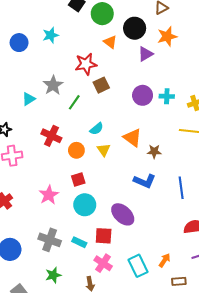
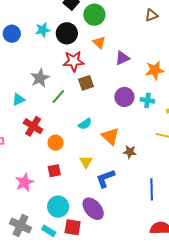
black circle: (135, 28) -> (67, 33), moved
orange star: (167, 36) -> (155, 70), moved
purple triangle: (145, 54) -> (122, 58), moved
cyan triangle: (29, 99) -> (18, 100), moved
cyan semicircle: (97, 129) -> (85, 124), moved
yellow triangle: (104, 150) -> (86, 162), moved
blue L-shape: (145, 181) -> (105, 178), moved, turned 130
cyan circle: (85, 205) -> (58, 207), moved

